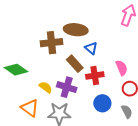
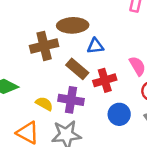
blue triangle: (91, 48) -> (95, 46), turned -40

